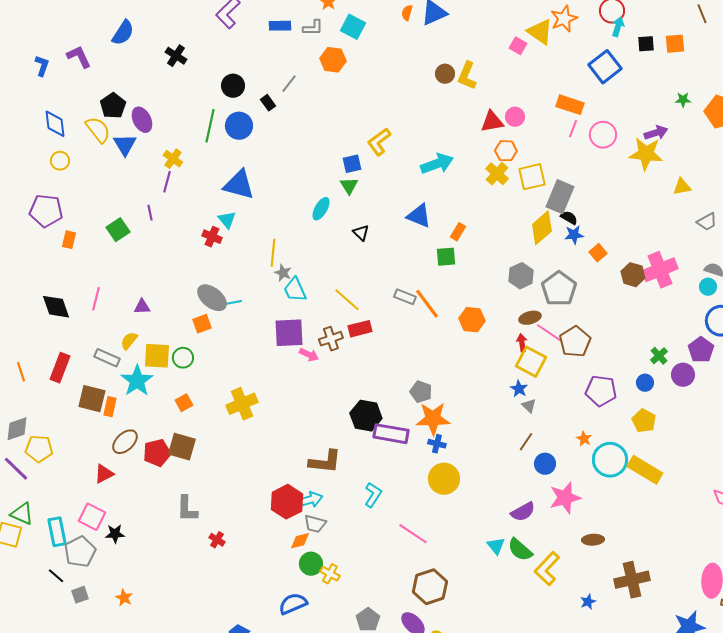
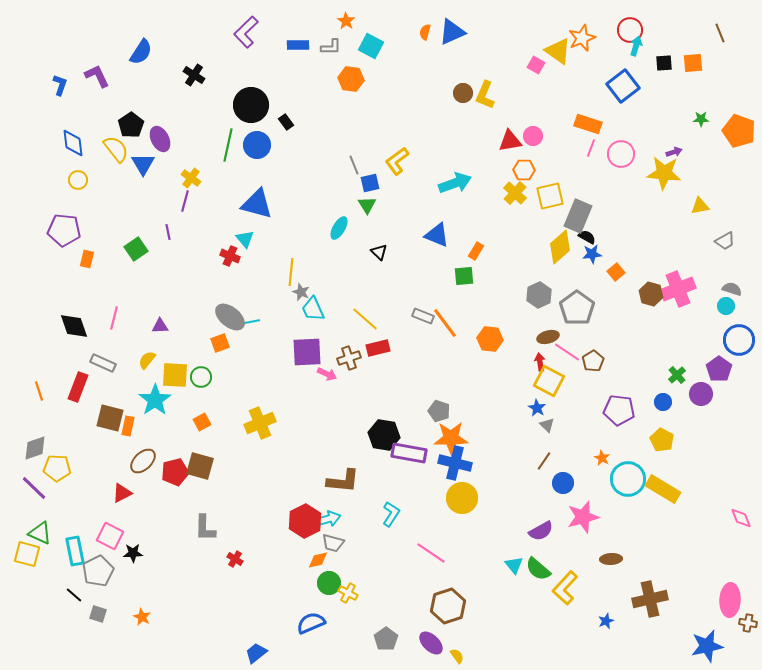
gray line: (289, 84) -> (354, 165), moved, turned -60
black circle: (233, 86) -> (251, 105), size x1.5
purple arrow: (656, 133) -> (674, 152), size x0.7
brown pentagon: (575, 342) -> (593, 361), size x0.7
gray rectangle: (107, 358) -> (103, 363), moved
blue cross: (437, 444) -> (455, 463), size x1.8
gray square: (80, 595) -> (98, 614), turned 36

